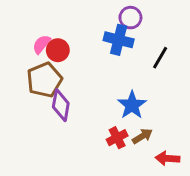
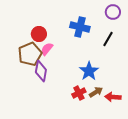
purple circle: (130, 18) -> (113, 12), moved
pink semicircle: (42, 44) -> (47, 49), moved
red arrow: (168, 158) -> (113, 97), moved

